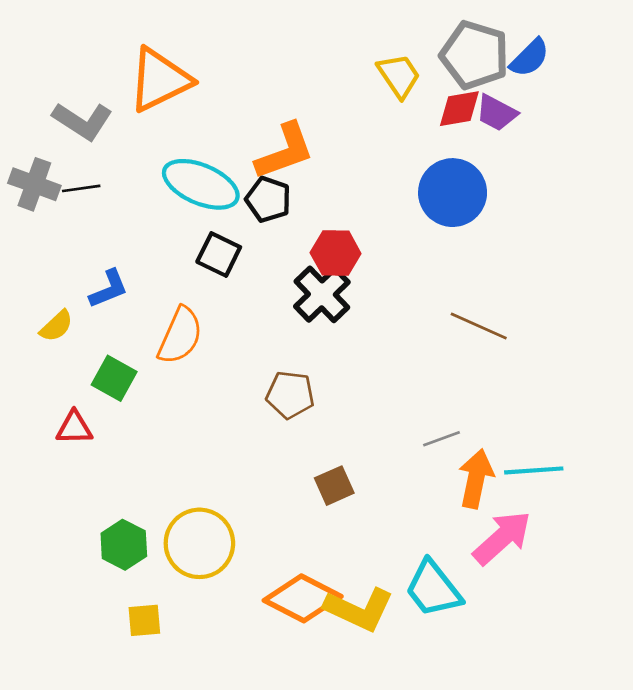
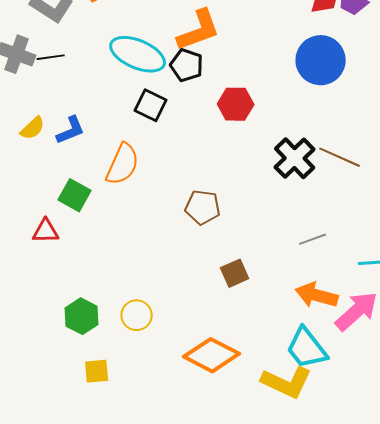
black cross: (322, 294) -> (295, 158), moved
yellow semicircle: (56, 326) -> (33, 128), moved
orange arrow: (476, 479) -> (317, 295), moved, turned -87
yellow circle: (199, 543) -> (137, 315), size x0.6
yellow L-shape: (359, 609) -> (287, 382), moved

